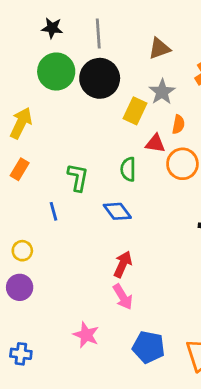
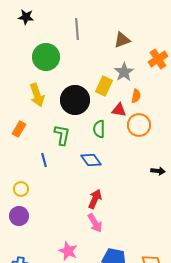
black star: (52, 28) -> (26, 17), moved
black circle: (100, 78) -> (75, 100), moved
yellow arrow: (21, 123) -> (37, 95), moved, turned 135

